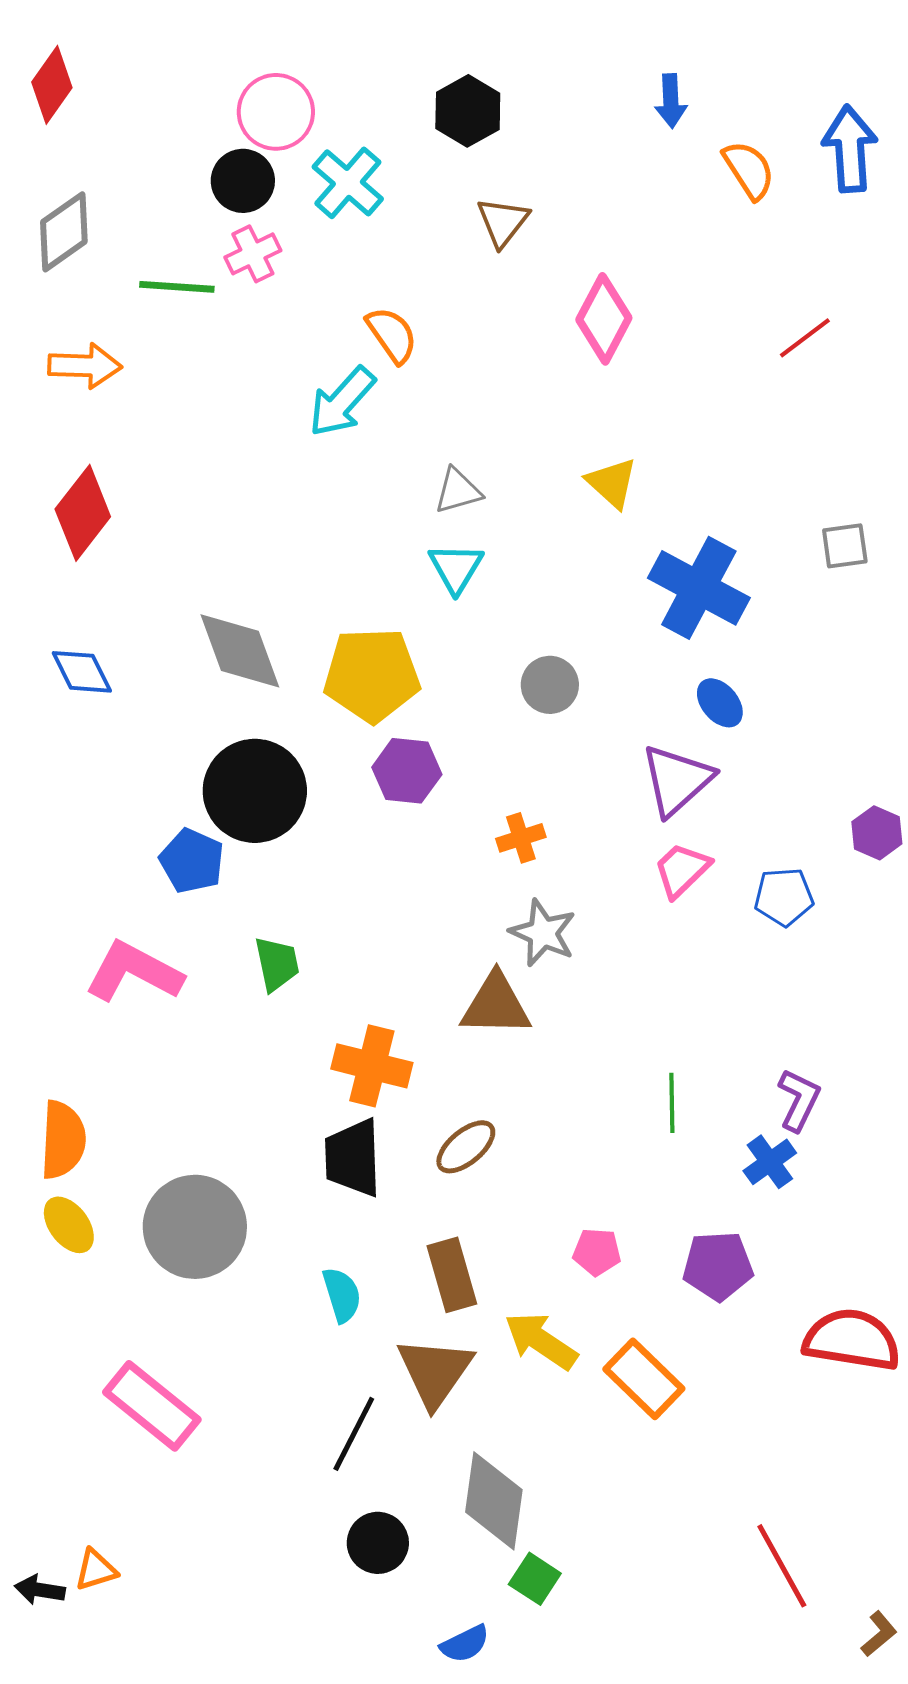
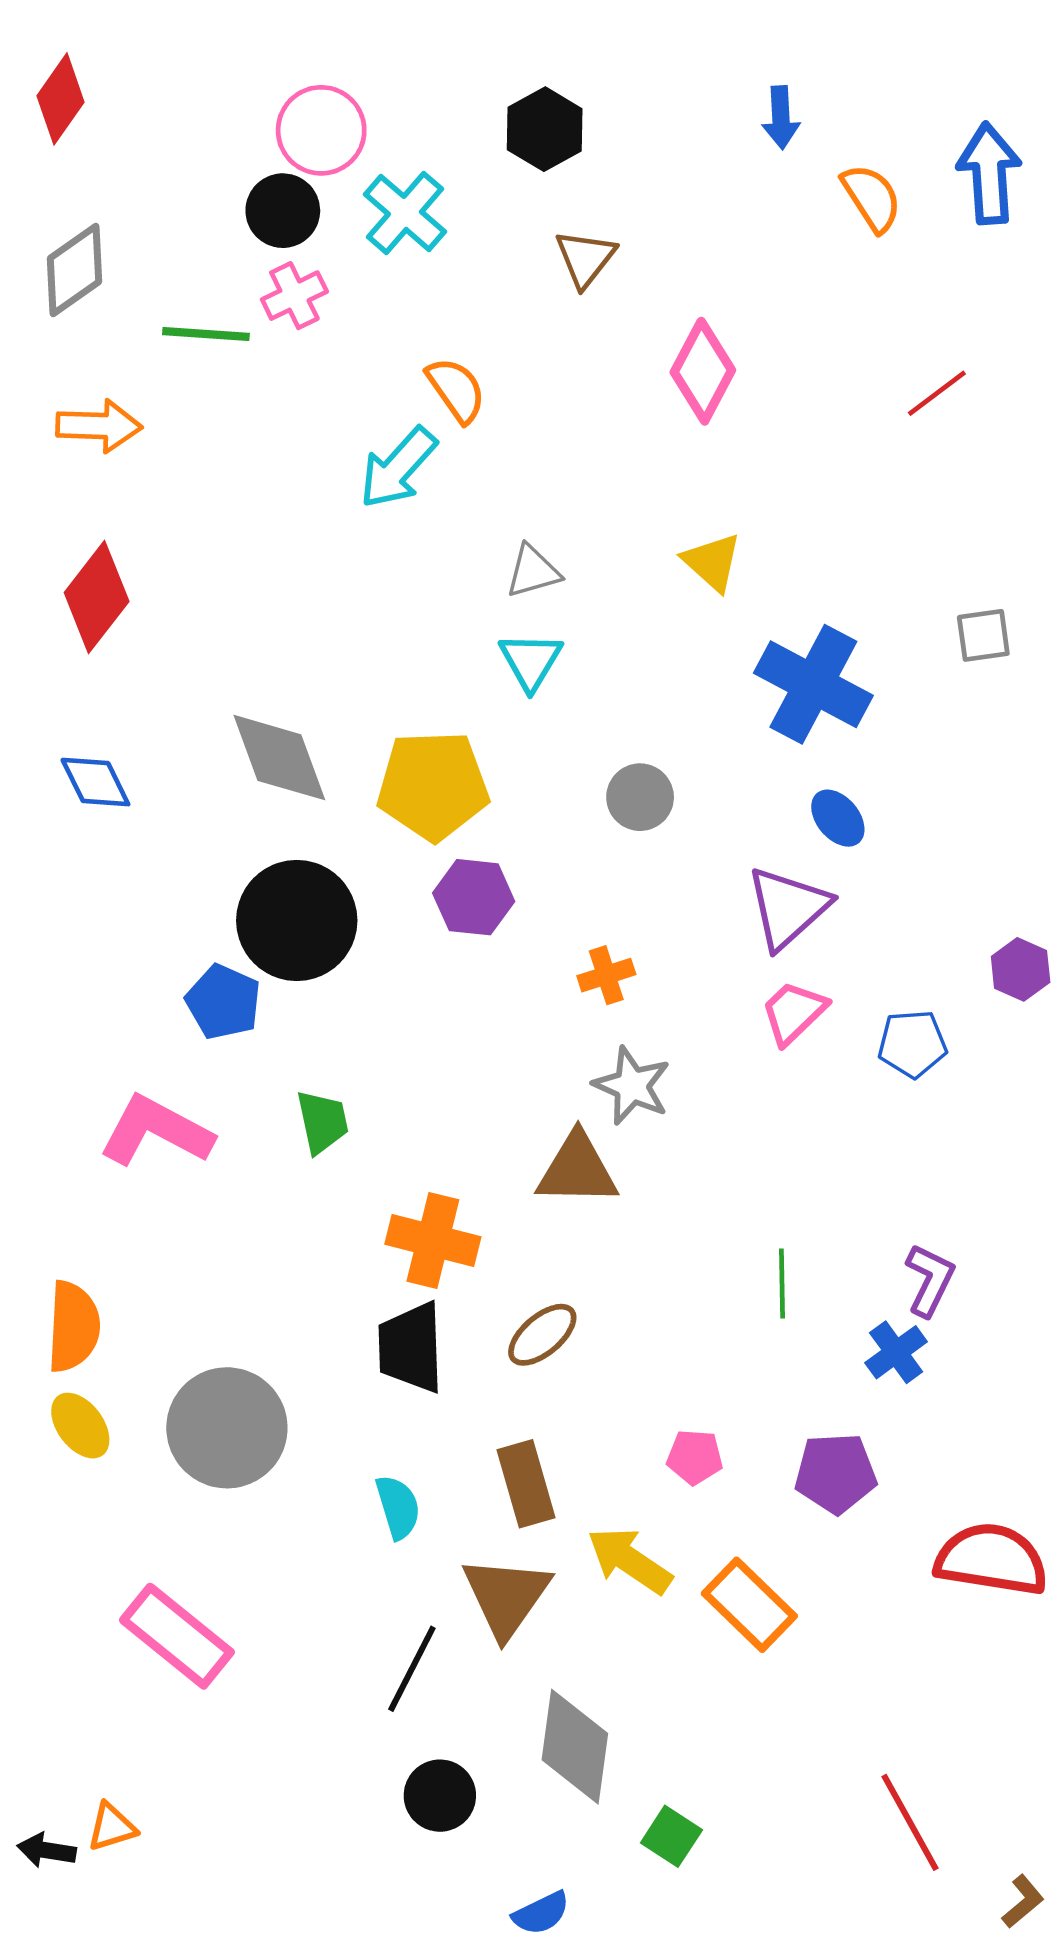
green square: (535, 1579) -> (671, 1836), moved

